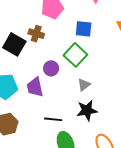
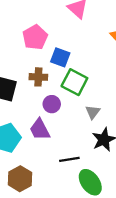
blue square: (84, 29) -> (60, 57), moved, turned 30
brown cross: (36, 34) -> (38, 77), moved

